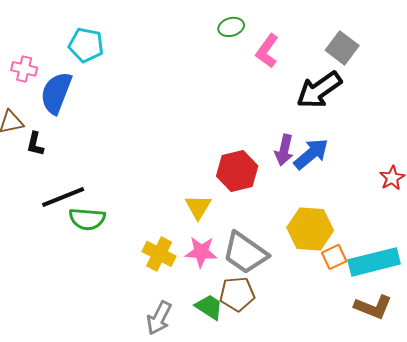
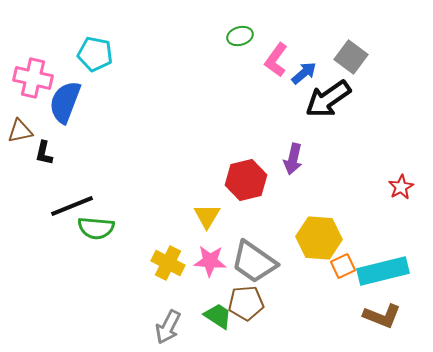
pink cross: (24, 69) -> (33, 78), size x1.5
blue arrow: (311, 154) -> (304, 73), moved, size x0.7

